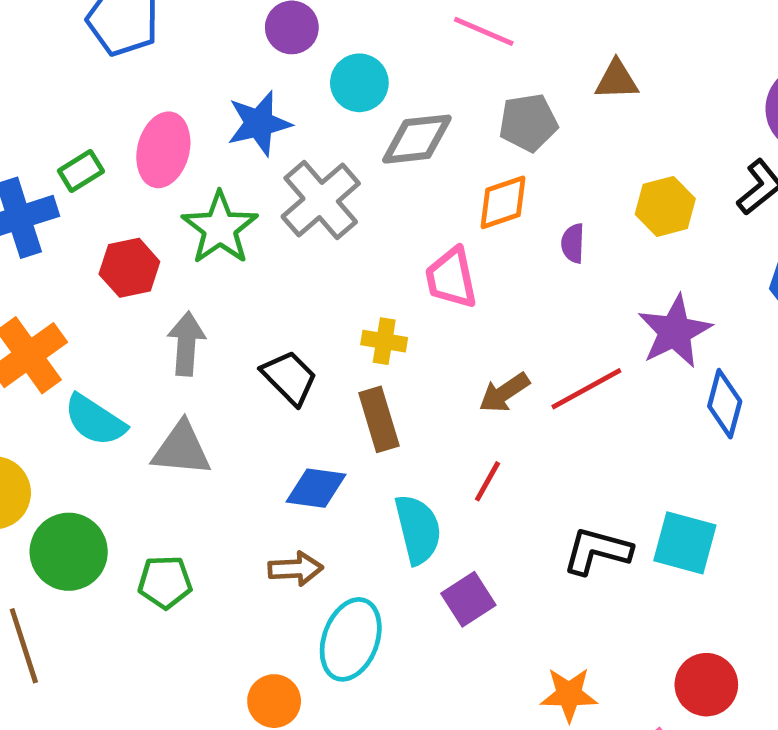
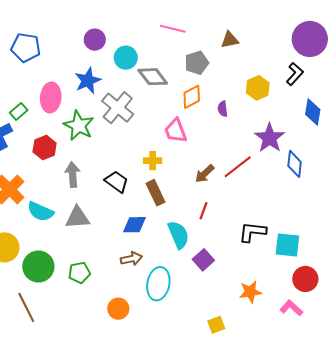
gray diamond: (417, 139) -> (153, 77), turned 68
cyan square: (685, 543) -> (287, 245), moved
orange circle: (274, 701) -> (118, 309), moved

